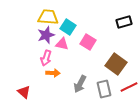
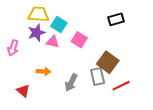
pink arrow: (46, 58) -> (13, 48), moved
gray rectangle: (104, 89) -> (98, 76), moved
red triangle: (24, 92) -> (23, 91), moved

